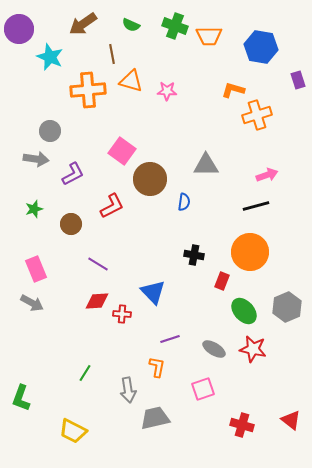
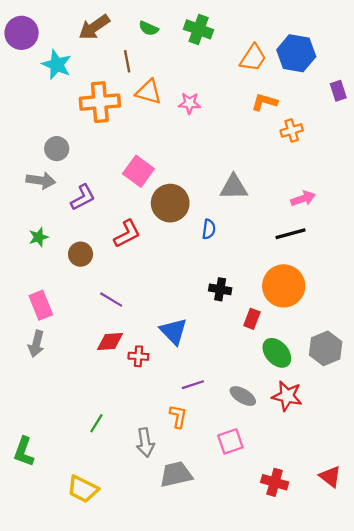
orange trapezoid: (209, 36) -> (253, 58), moved, turned -56
orange cross: (257, 115) -> (292, 130), size x0.7
gray arrow: (32, 303) -> (36, 344), turned 75

